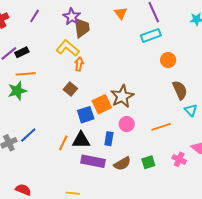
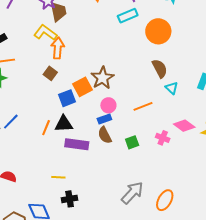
orange circle: (168, 60) -> (158, 31), moved, size x1.6
orange arrow: (79, 64) -> (58, 48), size x1.5
blue rectangle: (109, 139) -> (104, 119), moved, turned 64
brown semicircle: (122, 164) -> (105, 135), moved, turned 96

